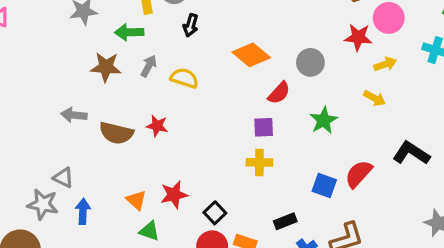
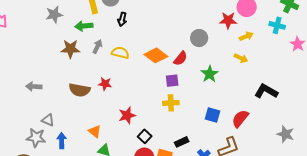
orange diamond: (251, 55) -> (156, 55), moved
gray arrow: (74, 115) -> (34, 87), moved
red semicircle: (359, 174) -> (240, 119), moved
red star: (174, 195) -> (127, 115), moved
black rectangle: (285, 221) -> (182, 142), moved

